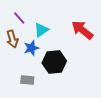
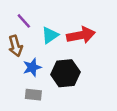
red arrow: (82, 30) -> (81, 35), moved, turned 130
blue star: (31, 48) -> (32, 67), moved

